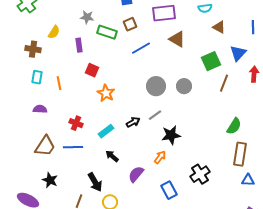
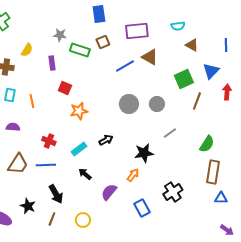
blue line: (141, 48) -> (125, 66), moved
orange star: (106, 93) -> (79, 111), turned 30
gray line: (155, 115) -> (170, 133), moved
black star: (50, 180) -> (28, 206), moved
black arrow: (95, 182) -> (56, 194), moved

